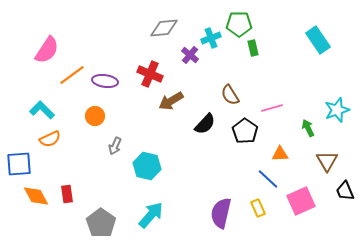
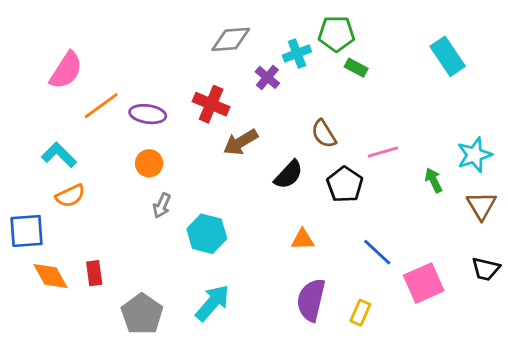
green rectangle: (253, 48) -> (356, 68), turned -49
orange circle: (95, 116) -> (149, 163), moved
orange triangle: (280, 154) -> (303, 239), moved
brown triangle: (327, 161) -> (481, 206), moved
black trapezoid: (345, 191) -> (486, 269), turned -55
yellow rectangle: (258, 208) -> (360, 313), moved, turned 48

